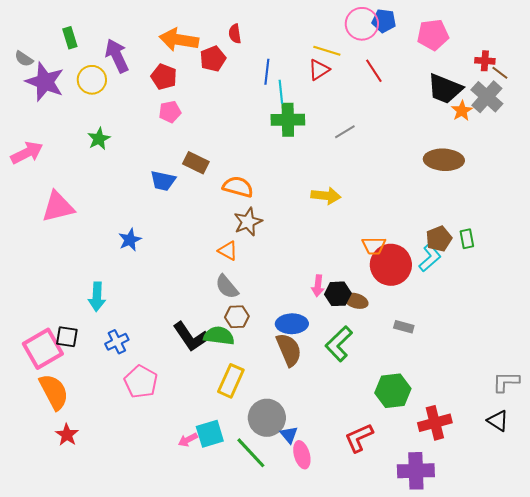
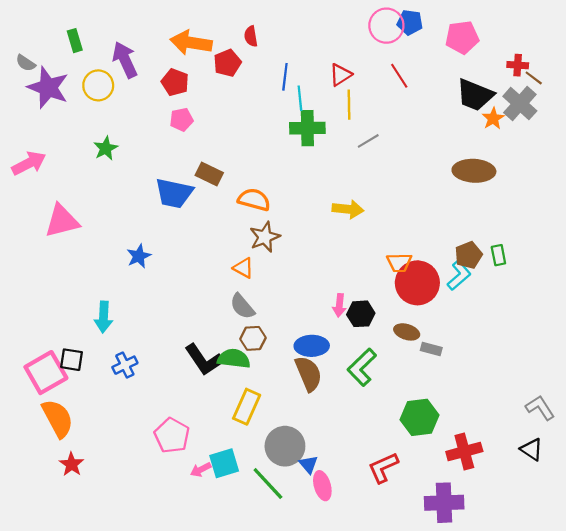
yellow line: (327, 51) -> (349, 105), moved, turned 72
blue trapezoid: (163, 181) -> (174, 193), size x1.4
brown ellipse: (356, 301) -> (407, 332), moved
pink pentagon: (141, 382) -> (172, 435), moved
gray L-shape: (506, 382) -> (540, 408), turned 56

